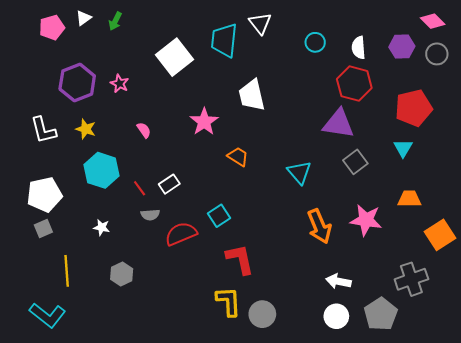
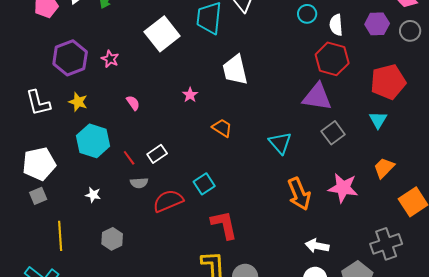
cyan circle: (315, 42) -> (307, 14), moved
pink star: (204, 122) -> (190, 95), size x0.6
orange trapezoid: (409, 199) -> (384, 168), turned -45

